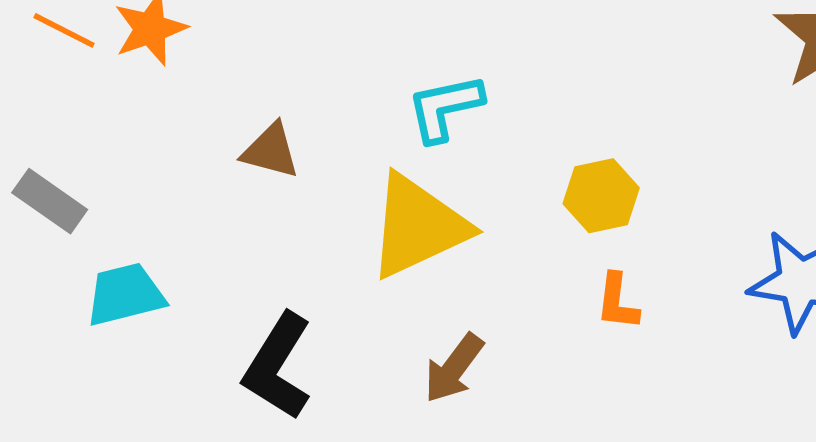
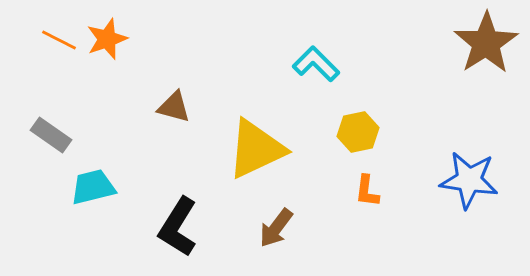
cyan L-shape: (445, 108) -> (316, 64), moved, turned 57

